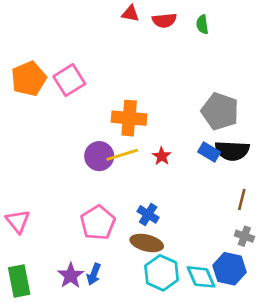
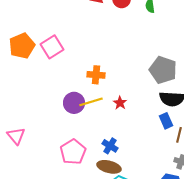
orange cross: (129, 118) -> (96, 75), size x0.7
blue rectangle: (209, 152) -> (166, 121), moved, turned 35
pink triangle: (18, 221) -> (16, 136), moved

